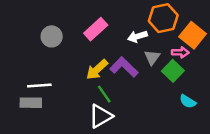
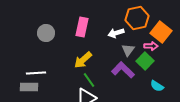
pink rectangle: (96, 29) -> (82, 27), turned -36
purple L-shape: (124, 67) -> (123, 70), moved

